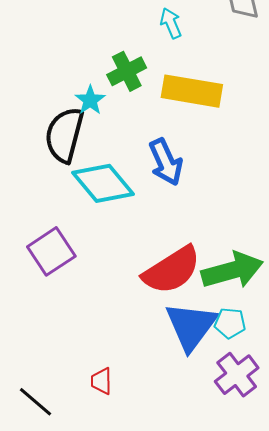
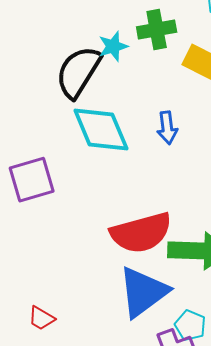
blue arrow: (166, 162) -> (167, 128), size x0.7
cyan pentagon: (230, 323) -> (190, 325), moved
red trapezoid: (101, 381) -> (41, 318), turned -76

